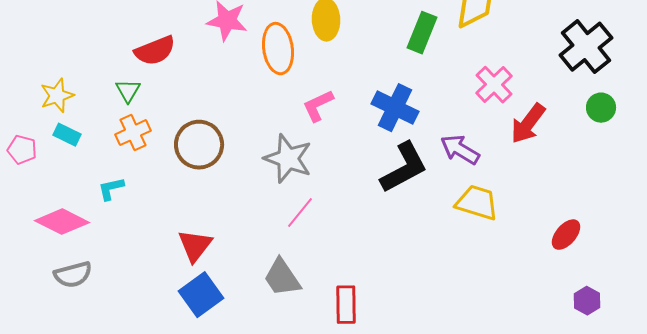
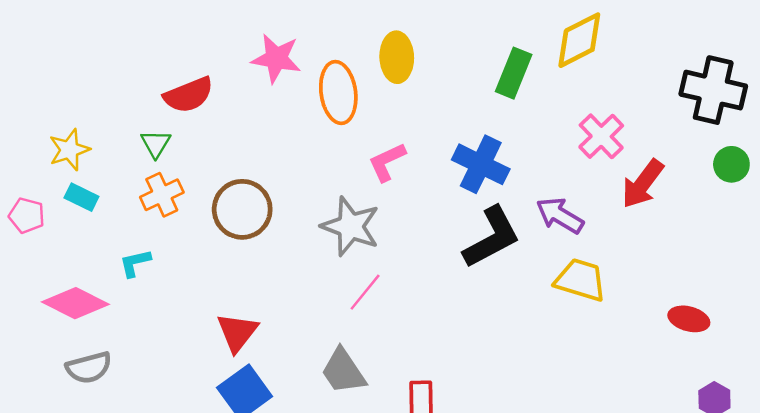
black cross: (586, 47) -> (713, 90), turned -38
red ellipse: (566, 235) -> (689, 319), turned 64

